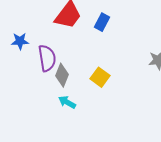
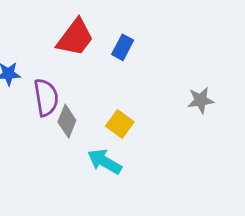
cyan arrow: (67, 102) -> (105, 162), moved, size x1.4

